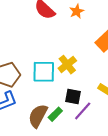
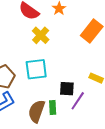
yellow cross: (67, 65) -> (41, 35), moved
green rectangle: (55, 114) -> (53, 107), turned -40

